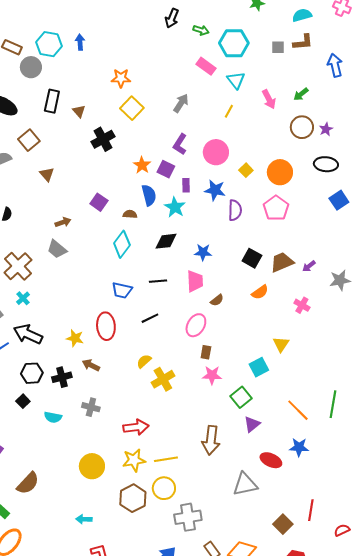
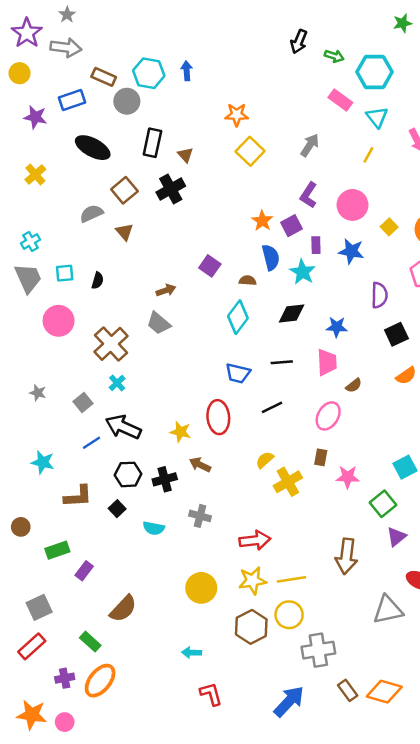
black cross: (103, 139) -> (171, 189), moved
purple square: (166, 169) -> (292, 226), turned 36
brown triangle: (47, 174) -> (124, 232), moved
purple semicircle: (235, 210) -> (379, 295), moved
black square: (252, 258) -> (396, 334), turned 36
brown rectangle: (206, 352) -> (321, 457), moved

